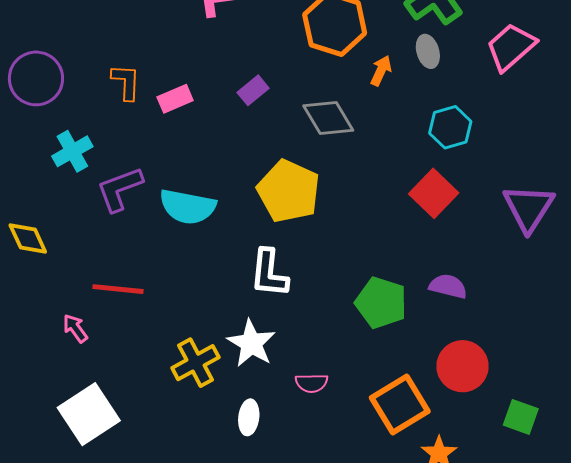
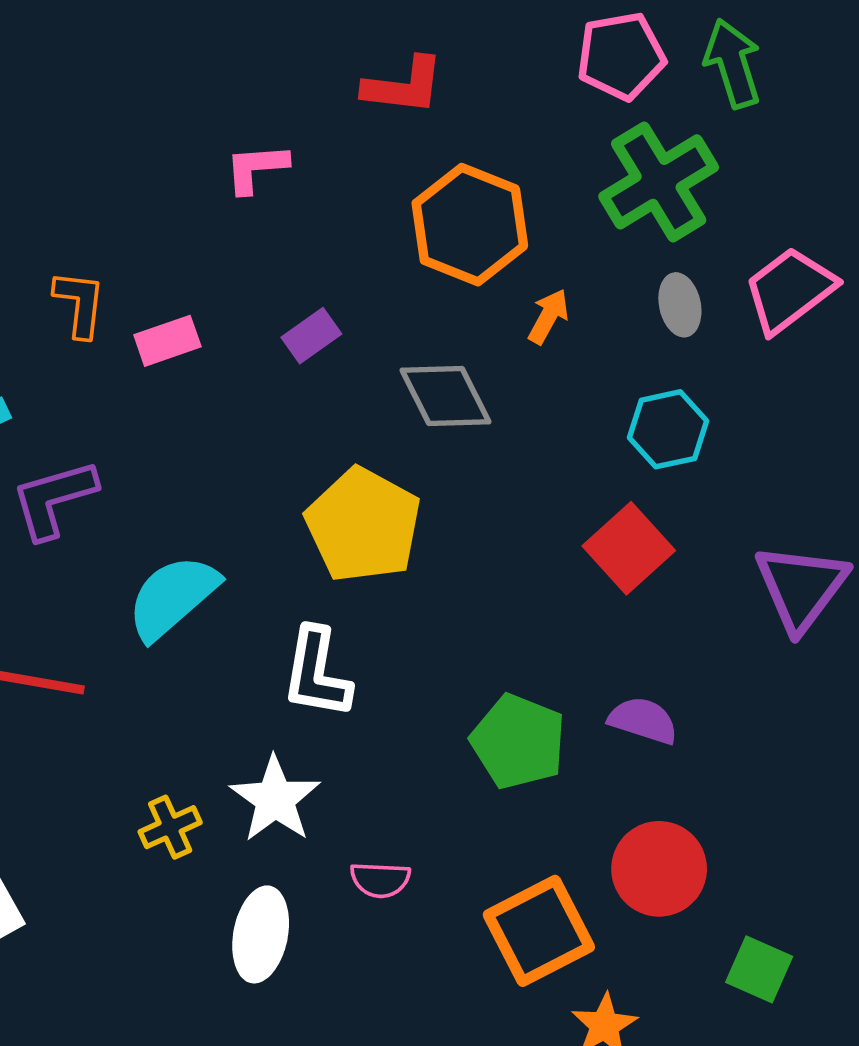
gray ellipse: (428, 51) -> (680, 305), moved
cyan semicircle: (188, 207) -> (173, 597), moved, turned 124
yellow cross: (195, 363) -> (170, 827), size x0.7
white ellipse: (249, 417) -> (261, 934), size x1.4

